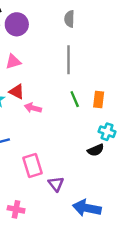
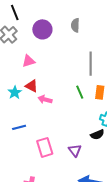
purple circle: (17, 24) -> (42, 29), moved
gray line: (68, 60) -> (91, 64), moved
purple triangle: (56, 184) -> (75, 150), moved

